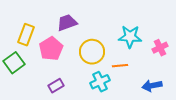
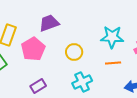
yellow circle: (92, 52) -> (74, 52), size x0.7
orange line: (120, 66) -> (113, 63), moved

